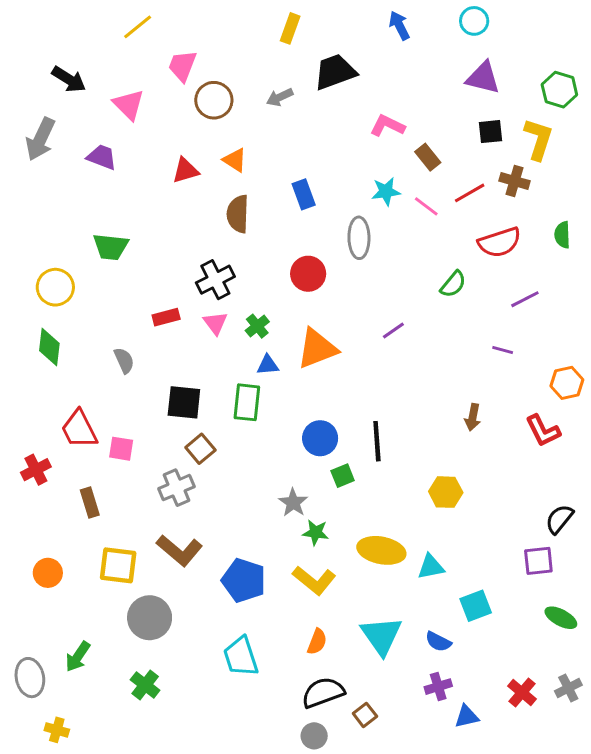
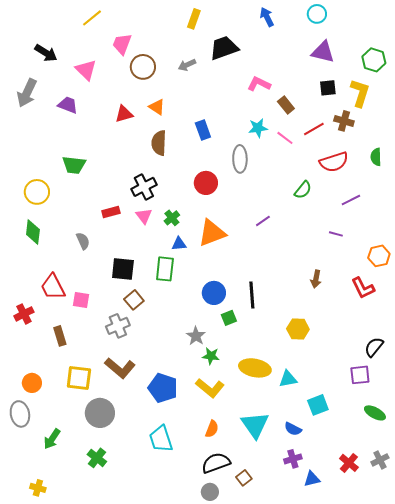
gray ellipse: (30, 678) -> (20, 414), moved

